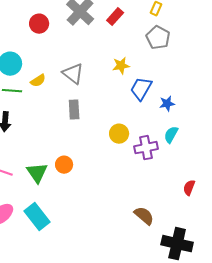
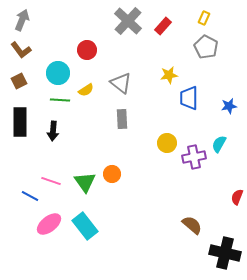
red circle: (39, 24) -> (87, 50), moved
blue trapezoid: (141, 89) -> (189, 98), turned -30
blue star: (167, 104) -> (229, 106), moved

